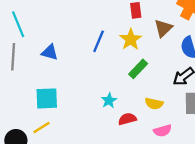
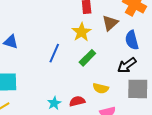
blue line: (99, 41) -> (54, 53), moved
cyan star: (109, 100) -> (54, 103), moved

